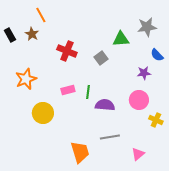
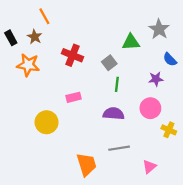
gray star: (147, 27) -> (159, 29), turned -30
orange star: (26, 79) -> (28, 65), moved, turned 30
green line: (88, 92) -> (117, 84), moved

